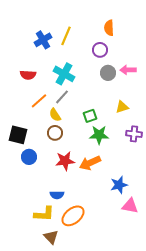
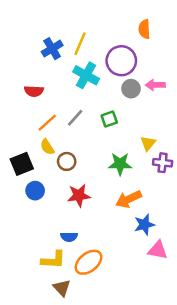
orange semicircle: (109, 28) -> (144, 29), moved
purple circle: (100, 50) -> (121, 61), size x1.6
cyan cross: (64, 74) -> (86, 75), moved
yellow triangle: (122, 107) -> (148, 143), moved, turned -32
yellow semicircle: (55, 115) -> (47, 147), moved
green square: (90, 116) -> (109, 119), moved
black square: (18, 135) -> (22, 164), turned -36
orange arrow: (90, 163) -> (129, 199), moved

